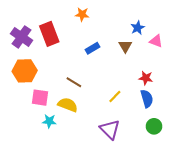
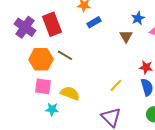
blue rectangle: (92, 48) -> (94, 22), moved
orange hexagon: (25, 71) -> (41, 59), moved
brown line: (74, 82) -> (65, 55), moved

